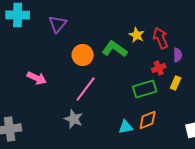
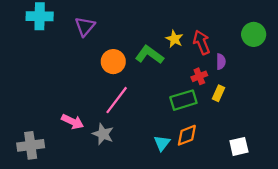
pink arrow: (37, 78) -> (72, 122), moved
cyan triangle: (126, 127) -> (162, 143), turned -42

